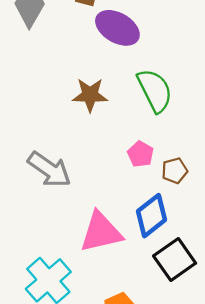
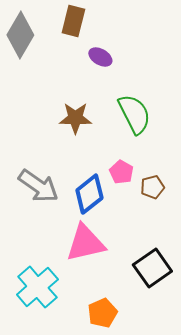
purple ellipse: (117, 28) -> (100, 57), size x0.6
blue diamond: (151, 216) -> (89, 194), moved

